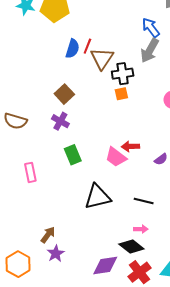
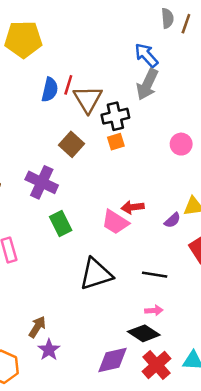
brown square: (64, 94) -> (72, 144), moved
purple cross: (60, 121) -> (42, 182), size x1.4

